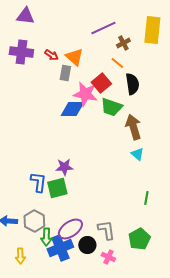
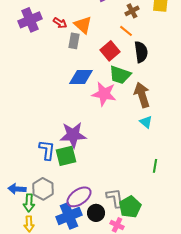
purple cross: (21, 52) -> (30, 20), turned -30
pink star: (85, 94) -> (104, 94), moved
purple star: (64, 167) -> (73, 135), size x1.5
green arrow: (46, 237) -> (29, 203), moved
green pentagon: (139, 239) -> (130, 207), moved

